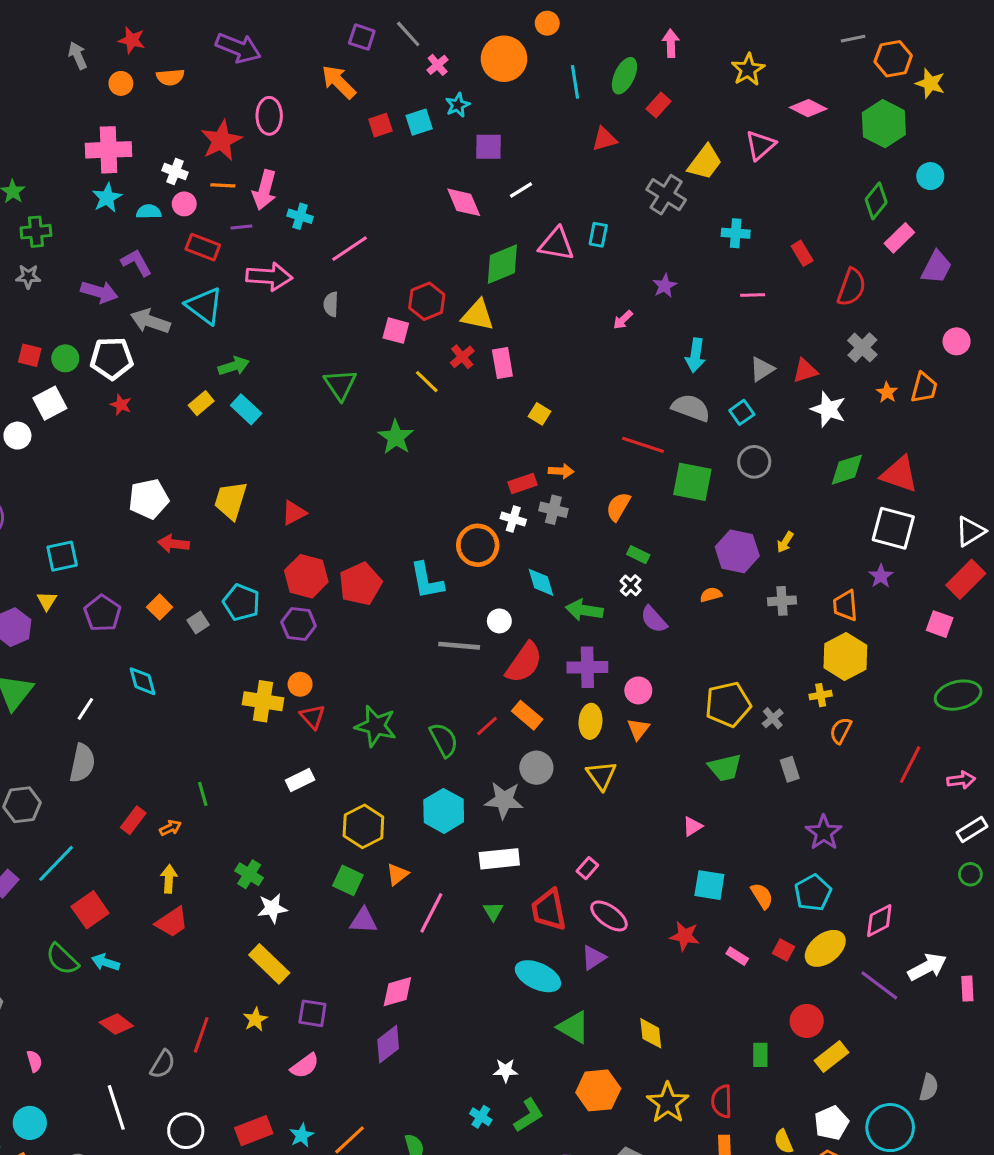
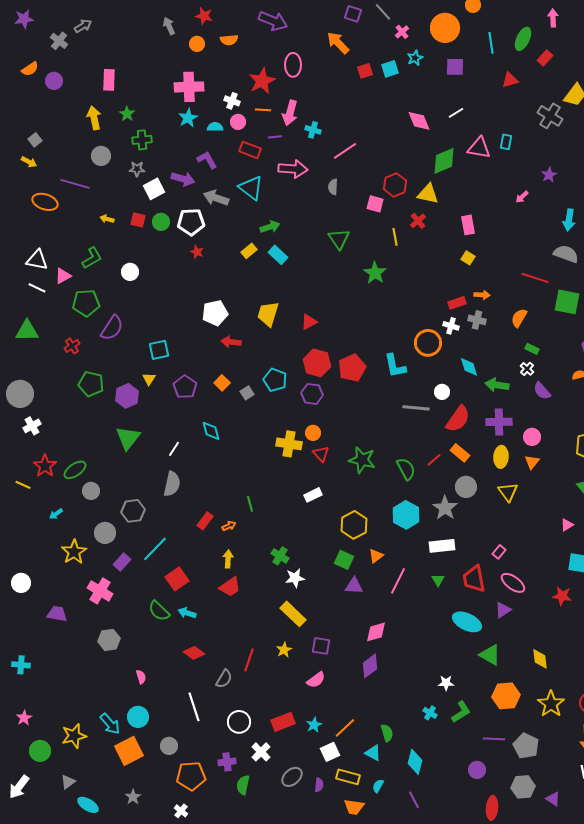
purple square: (489, 147) -> (455, 67), moved
pink rectangle: (502, 363) -> (468, 225), moved
yellow line: (427, 382) -> (395, 237), turned 36
white square: (50, 403) -> (154, 189), moved
gray star: (504, 800) -> (445, 508), turned 30

